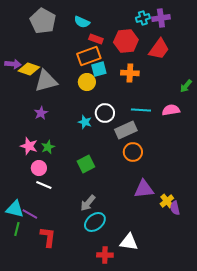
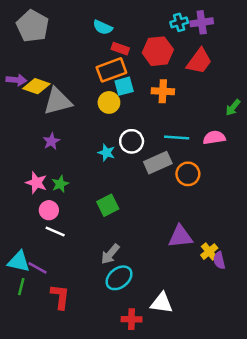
gray pentagon: (43, 21) -> (33, 26), moved
orange circle: (133, 152) -> (188, 174), moved

